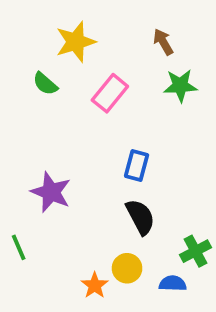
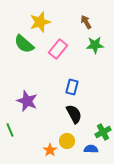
green semicircle: (45, 84) -> (24, 44), size x1.5

